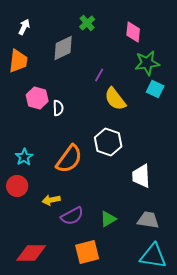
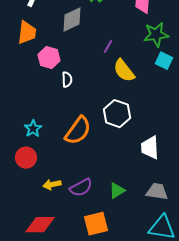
pink hexagon: (37, 98) -> (49, 58), moved
yellow arrow: (51, 200) -> (52, 185), moved

